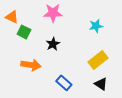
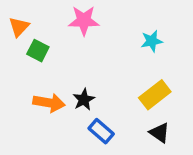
orange triangle: (12, 17) -> (19, 27), turned 48
black star: (53, 44) -> (84, 100), moved

